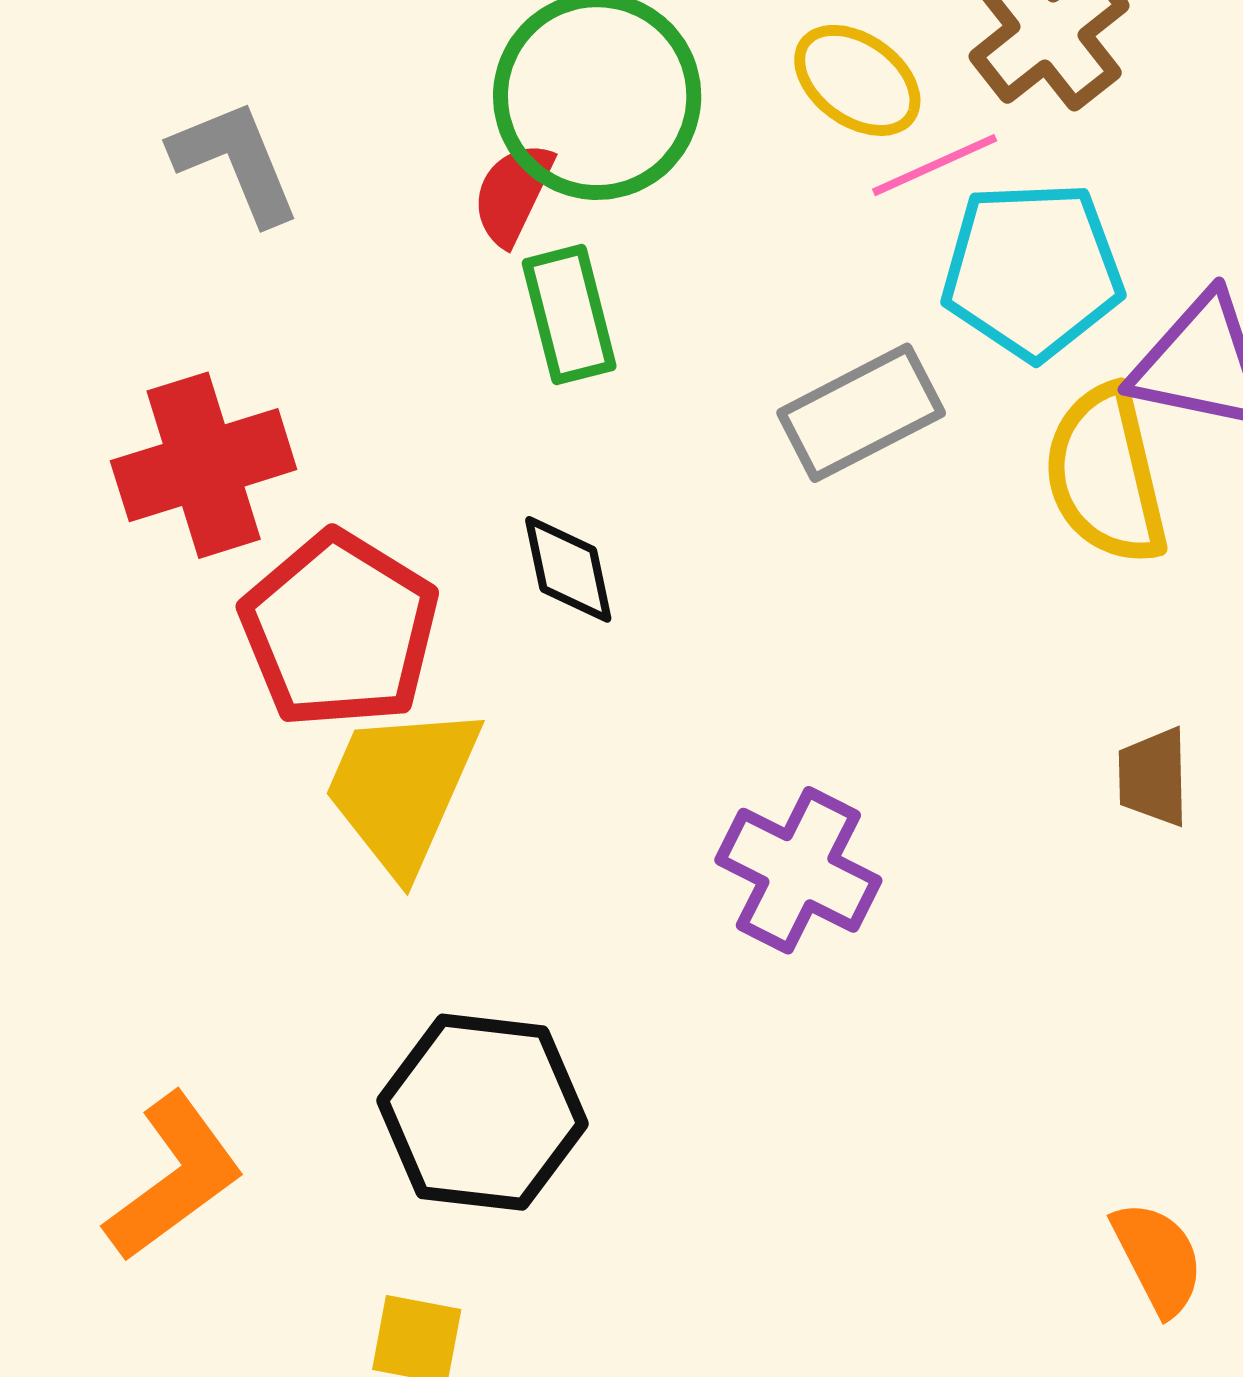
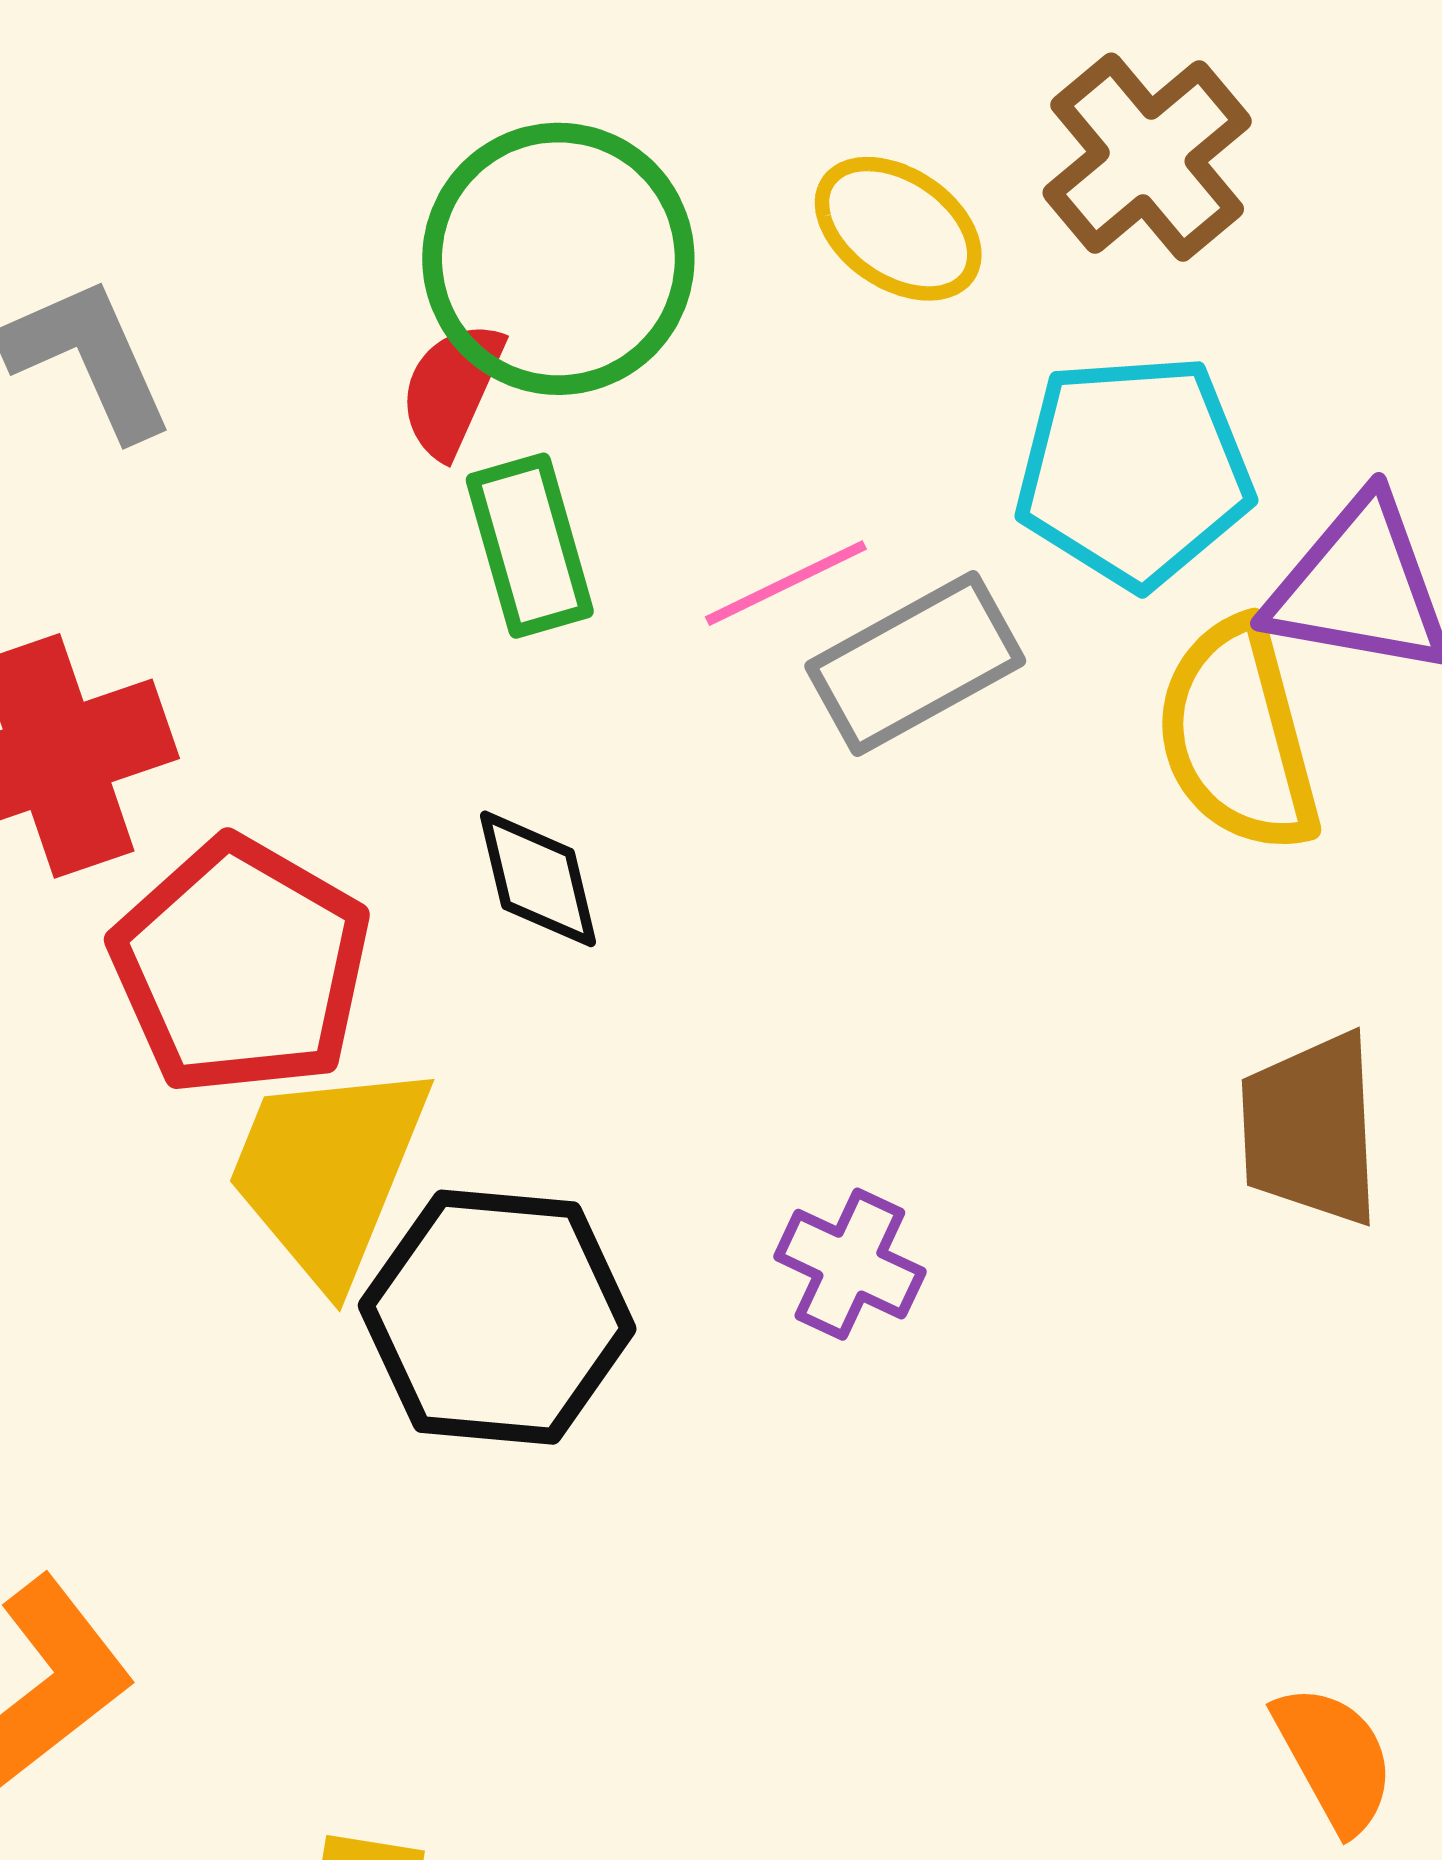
pink line: (935, 165) -> (786, 583), moved
brown trapezoid: (1153, 777) -> (1311, 1129), size x1.5
purple cross: (798, 870) -> (850, 1264), size x0.7
black hexagon: (482, 1112) -> (497, 1317), moved

